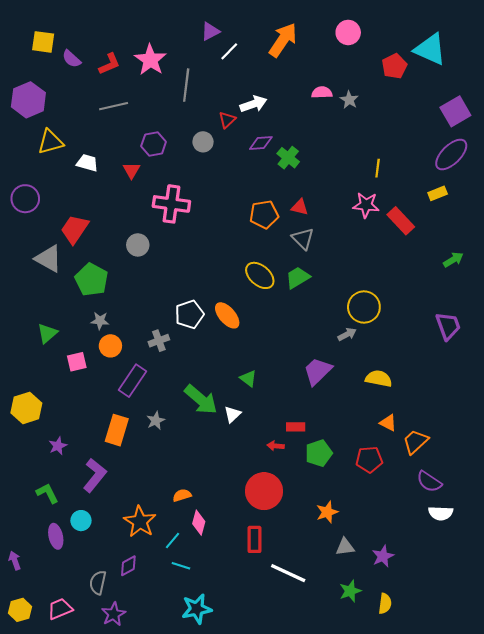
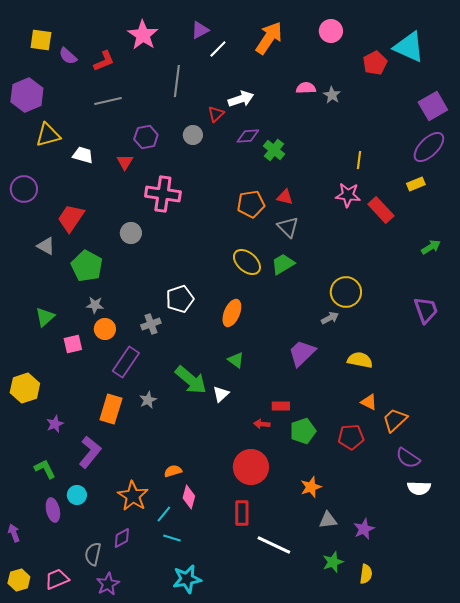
pink star: (150, 60) -> (143, 35), moved
gray triangle: (48, 259) -> (46, 246), size x0.7
orange ellipse: (227, 315) -> (232, 313), moved, turned 64

